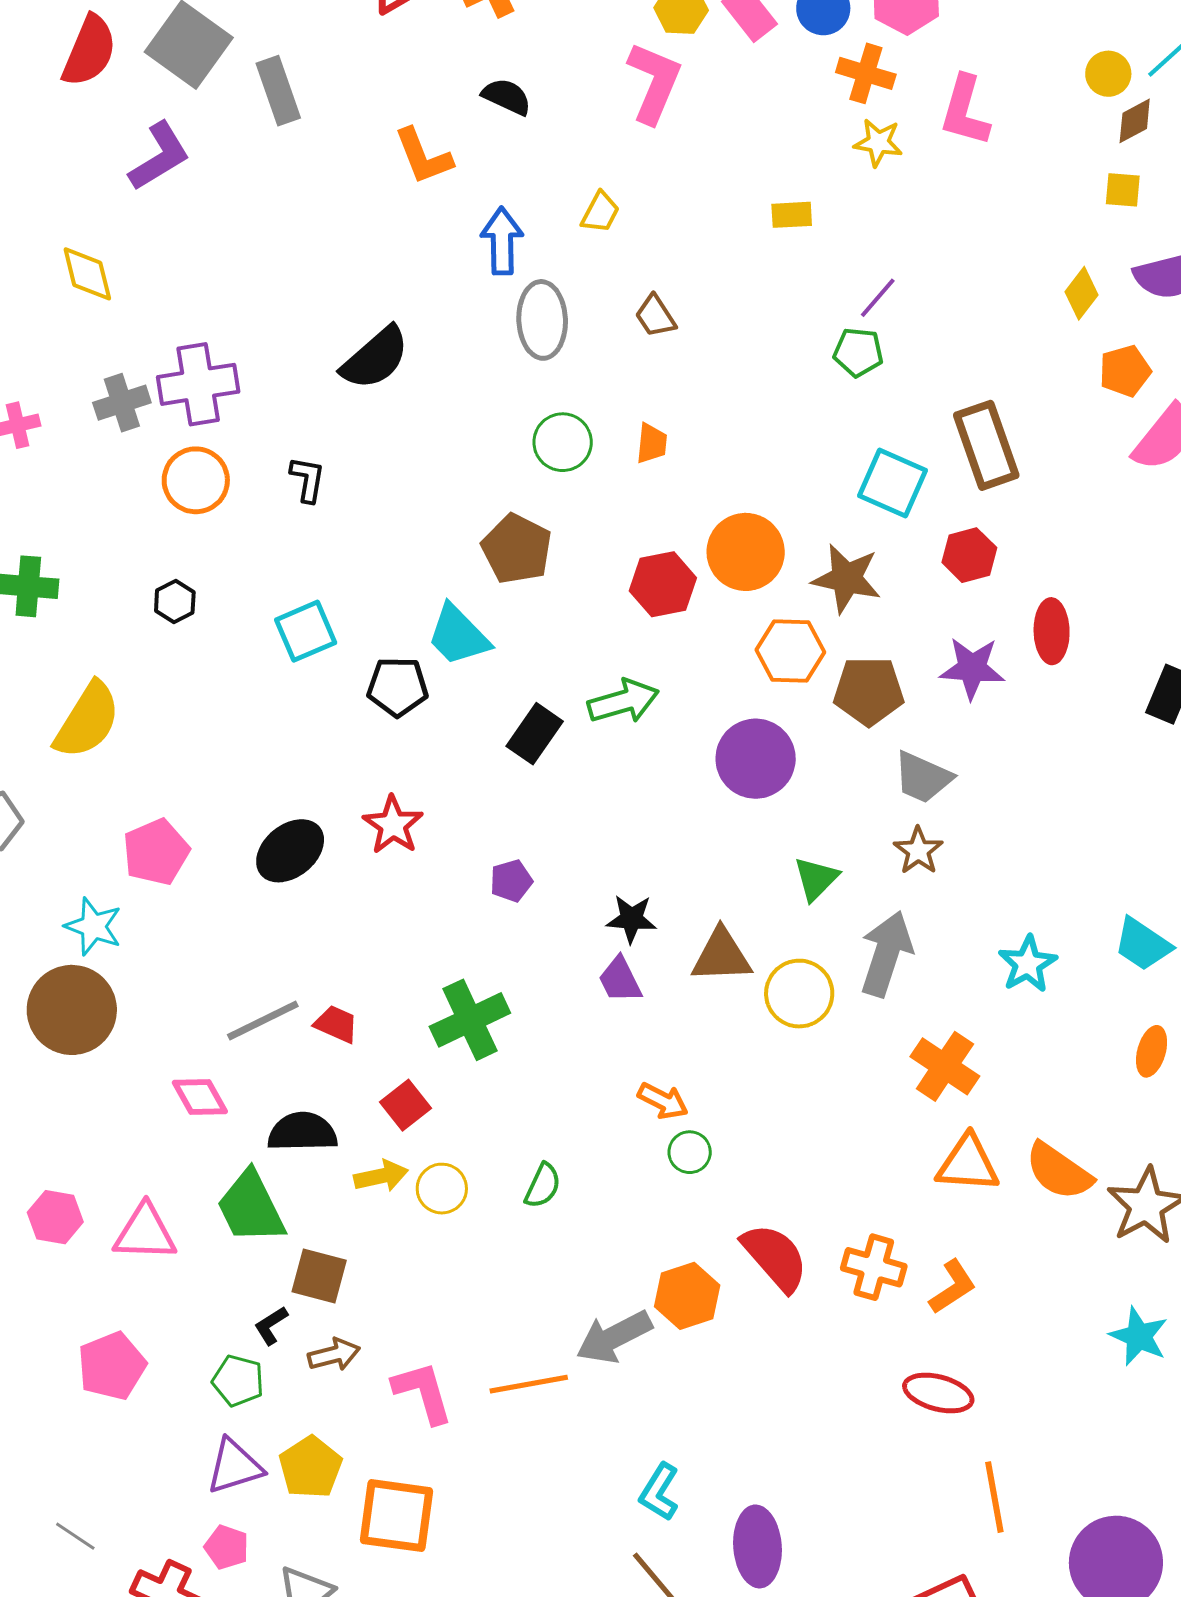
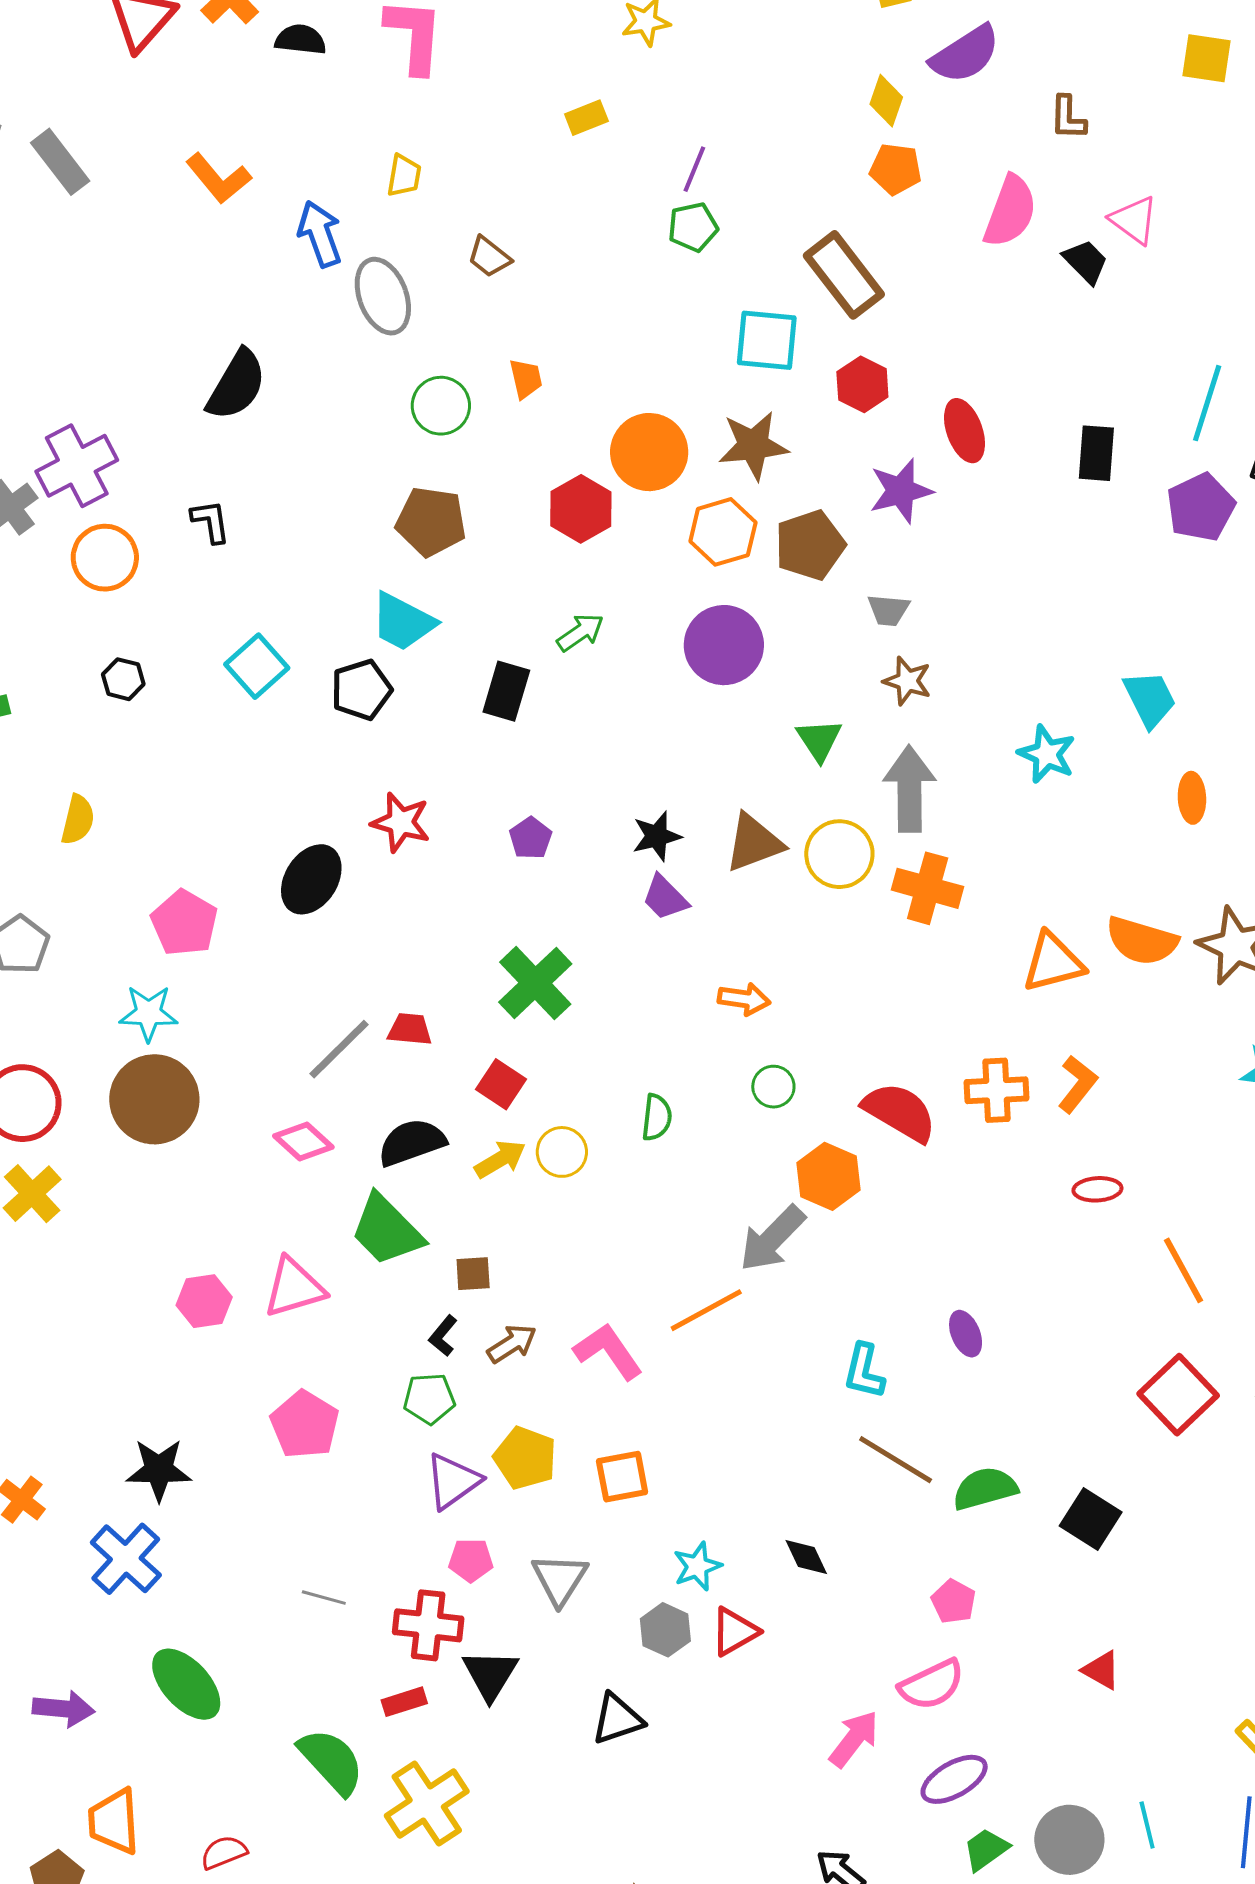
black semicircle: (507, 97) -> (301, 40), moved
orange pentagon: (1125, 371) -> (896, 169), moved, turned -30
green arrow: (623, 701) -> (580, 632), size x0.7
yellow semicircle: (87, 720) -> (78, 820), size x0.6
gray trapezoid: (923, 777) -> (888, 610), size x0.7
cyan trapezoid: (1143, 944) -> (1150, 699), turned -132
orange cross: (945, 1066) -> (928, 888), moved
green circle: (690, 1152) -> (773, 1087), moved
brown square: (319, 1276) -> (473, 1274), size x0.7
red ellipse: (938, 1393) -> (1097, 1189), size x0.7
orange square: (396, 1516) -> (622, 1477), size x0.7
purple ellipse: (757, 1546) -> (966, 1334), moved, size x0.6

